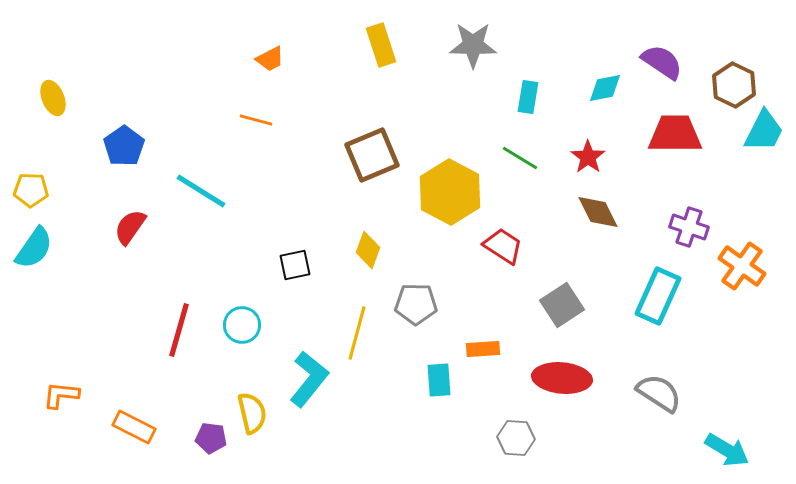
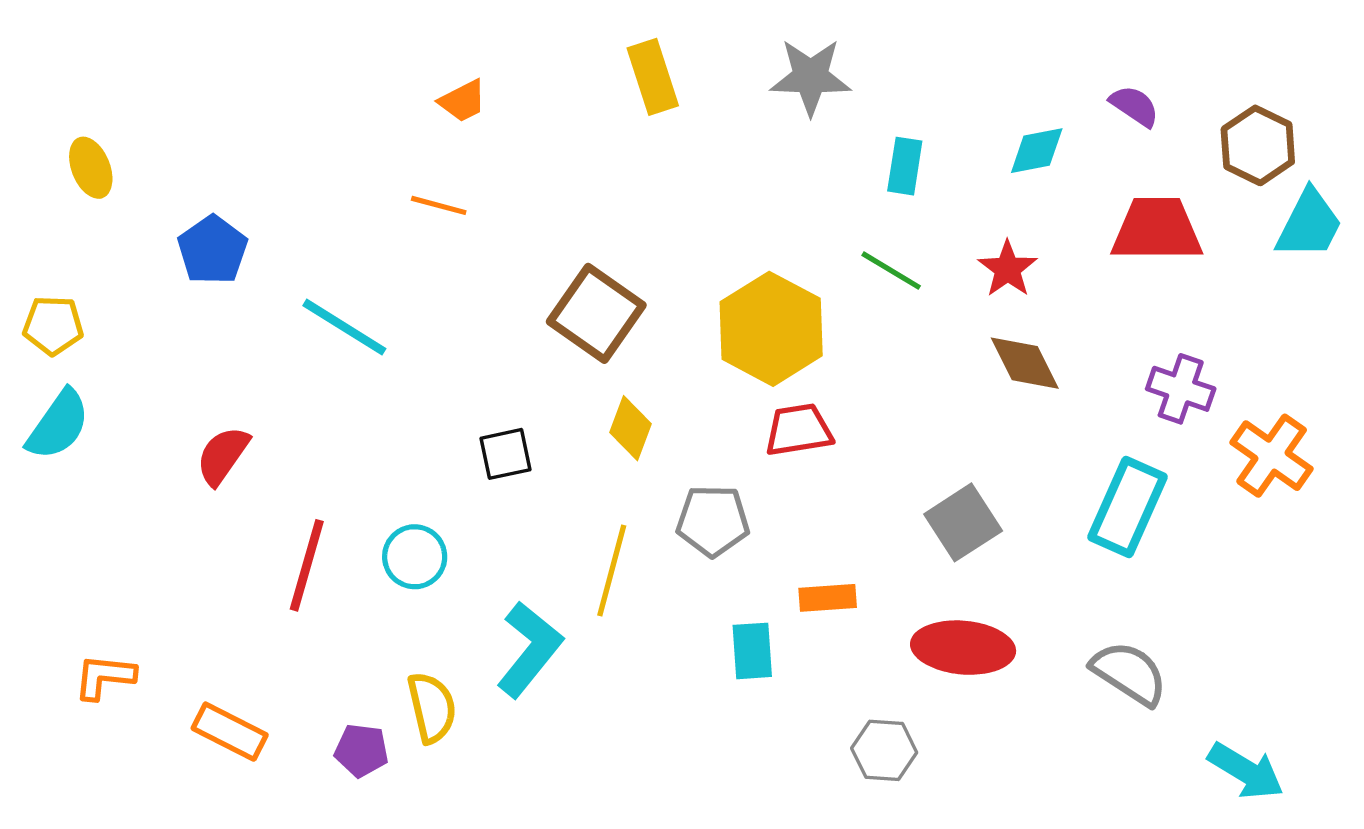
purple semicircle: (662, 62) -> (1134, 106), size x0.7
brown square: (372, 155) -> (596, 313), moved, turned -32
red semicircle: (130, 227) -> (223, 456), moved
red trapezoid: (503, 246) -> (799, 430), moved, turned -42

